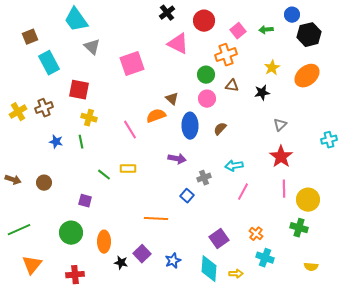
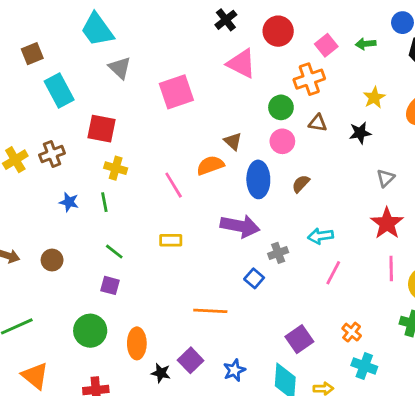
purple arrow: (177, 159) -> (240, 226), size x1.5
green line: (104, 175) -> (114, 252), moved
orange triangle: (32, 265) -> (35, 376), turned -30

